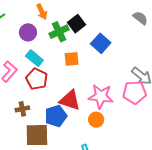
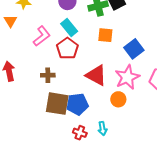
blue square: (101, 43) -> (134, 49), moved
pink star: (101, 96) -> (127, 77), turned 30
blue pentagon: (56, 116) -> (77, 104), moved

